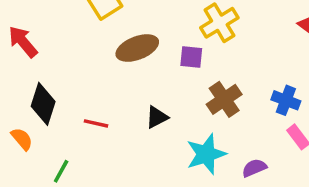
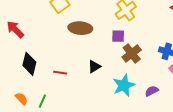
brown ellipse: (137, 48) -> (80, 28), turned 30
purple square: (191, 57) -> (118, 36), moved
orange semicircle: (22, 139) -> (21, 99), moved

